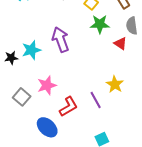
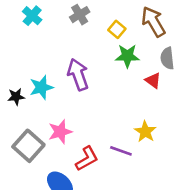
gray square: (22, 97) -> (28, 146), size x1.4
purple line: (96, 100) -> (121, 151), turned -42

